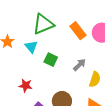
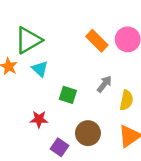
green triangle: (43, 24) -> (28, 40), moved
green square: (51, 60) -> (68, 95), moved

